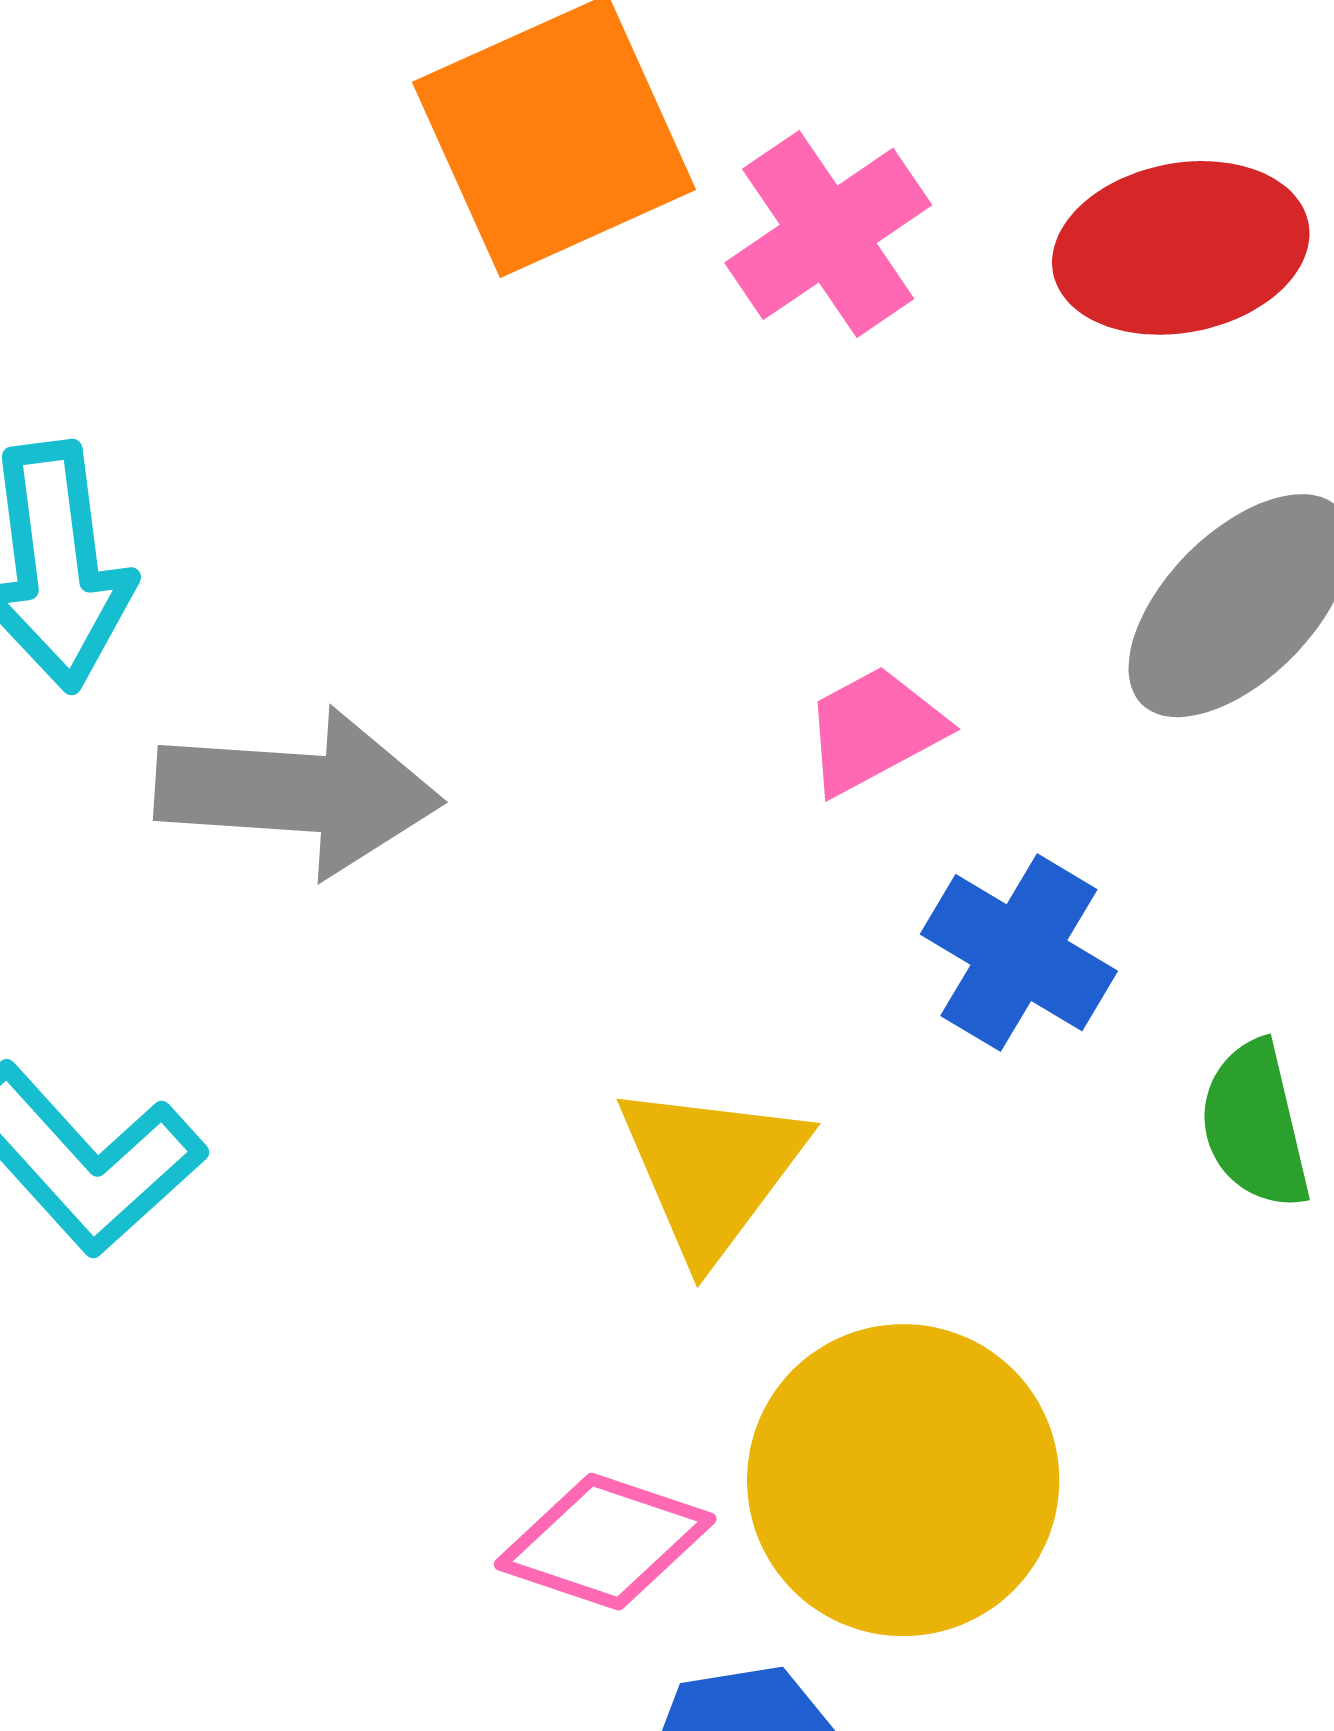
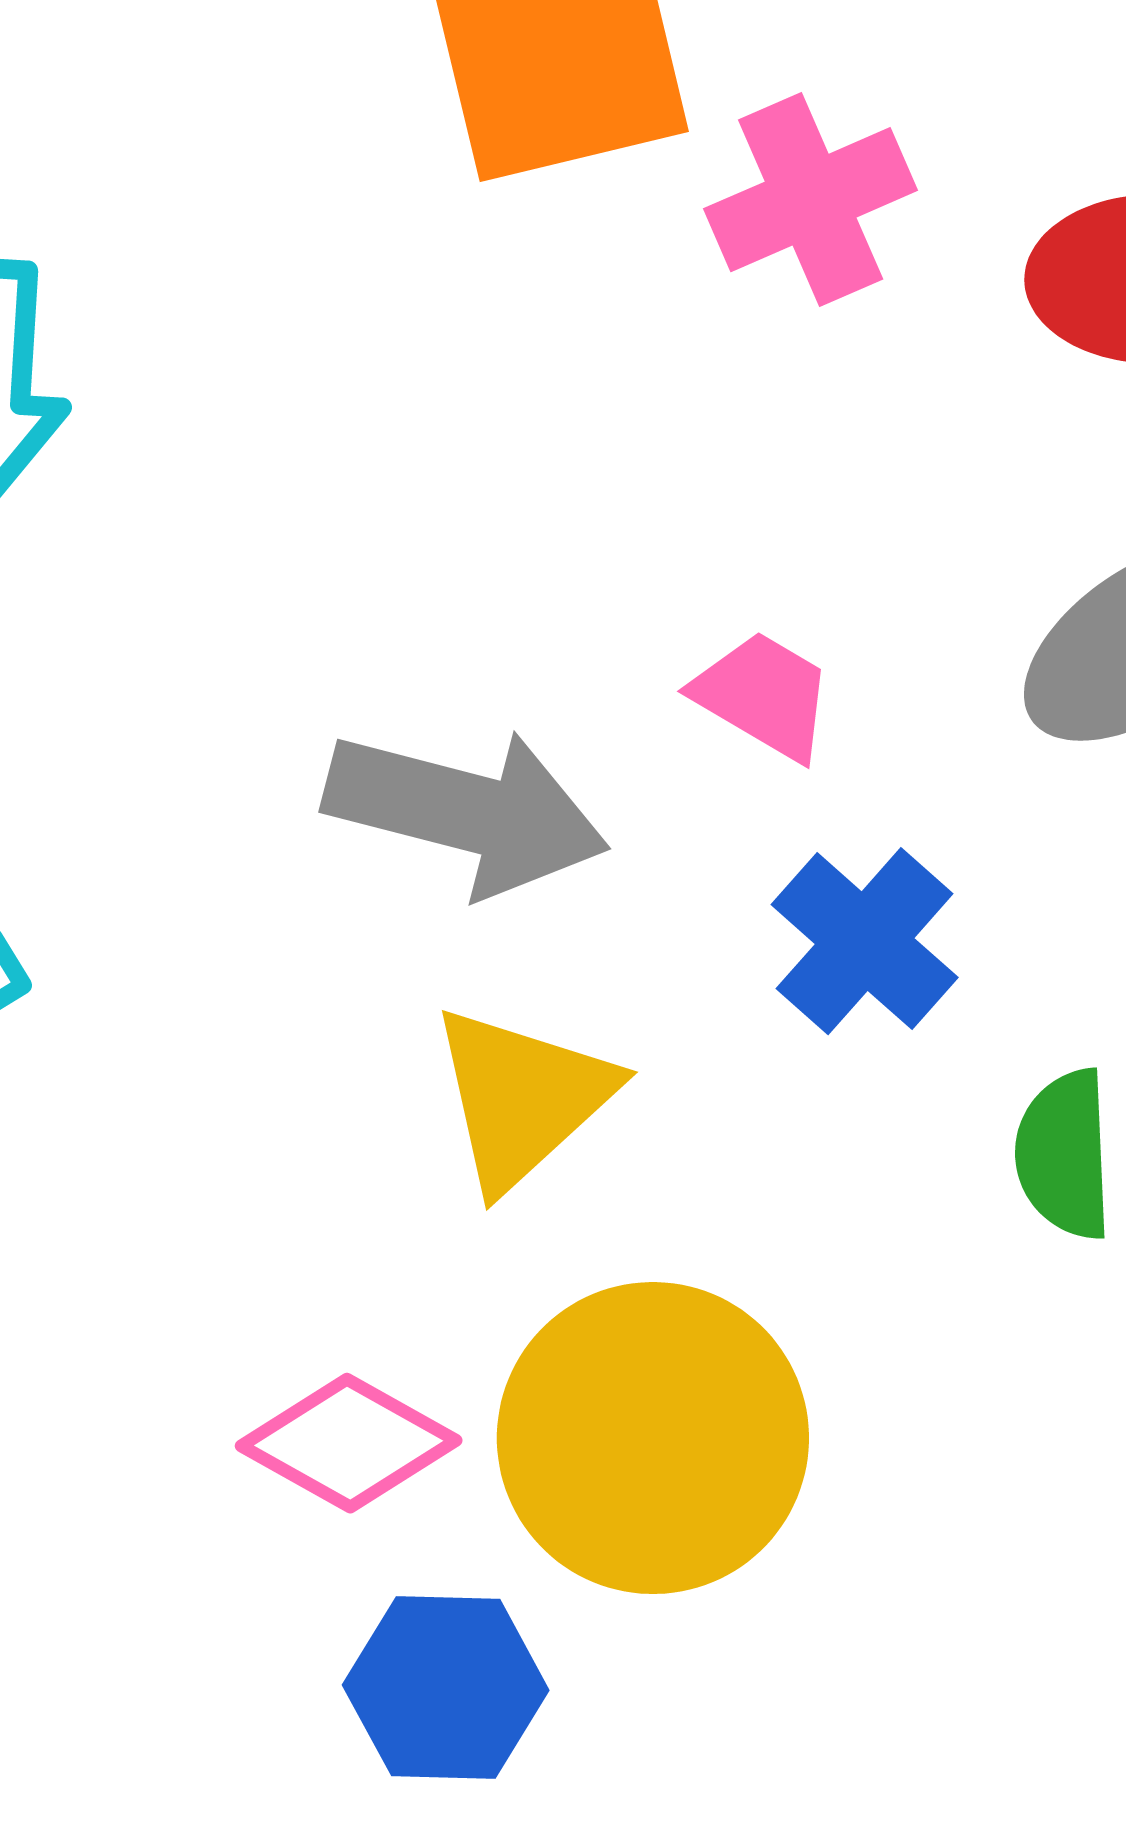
pink trapezoid: (874, 730) -> (764, 695), turned 48
gray arrow: (298, 792) -> (467, 811), moved

